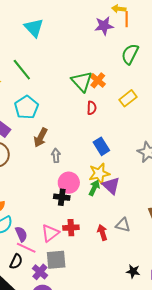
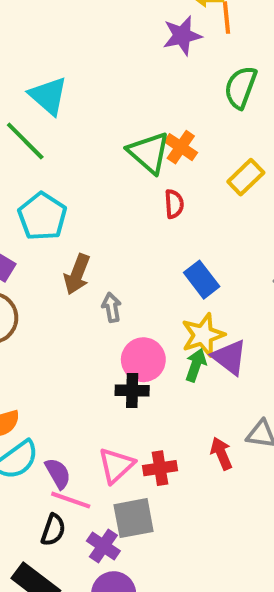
cyan triangle: (34, 28) -> (48, 96), moved
red cross: (71, 228) -> (160, 468), moved

